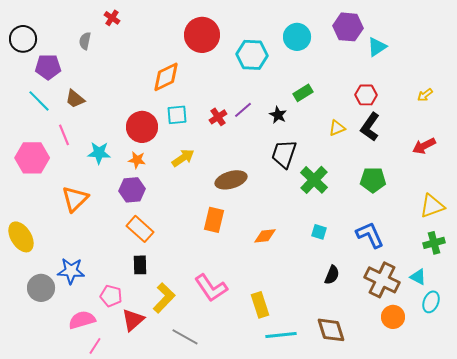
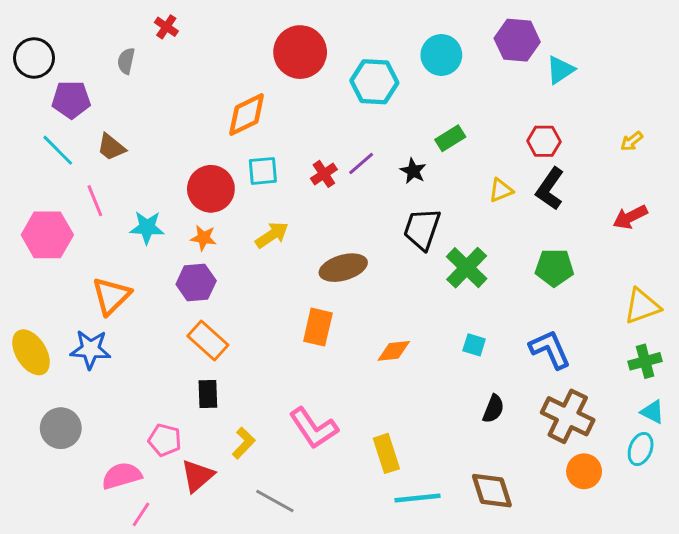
blue star: (71, 271) -> (90, 349), moved
cyan triangle: (418, 277) -> (652, 412), moved
yellow L-shape: (164, 298) -> (244, 443), size x0.7

